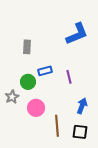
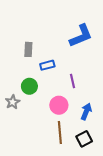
blue rectangle: (45, 71) -> (47, 65), moved
pink circle: (36, 108) -> (59, 105), moved
black square: (80, 132) -> (84, 139), turned -35

